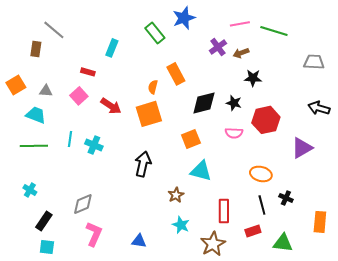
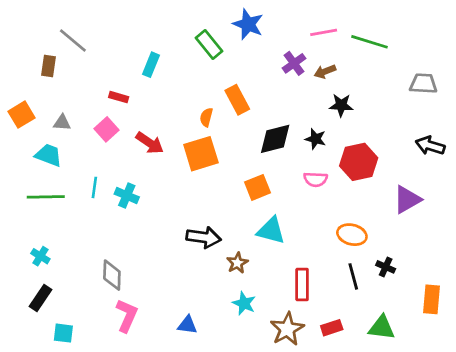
blue star: (184, 18) -> (248, 24), turned -30
black arrow: (143, 164) -> (204, 237), moved, turned 85
gray diamond: (83, 204) -> (112, 275), turned -65
black rectangle: (44, 221) -> (40, 298), moved
red rectangle: (253, 231) -> (332, 328), moved

